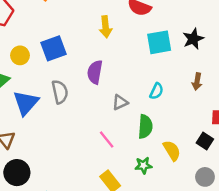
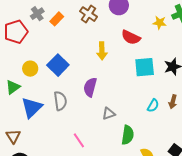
blue square: (54, 48) -> (58, 65), turned -30
cyan semicircle: (157, 91) -> (153, 106), moved
pink line: (107, 140) -> (79, 140), moved

